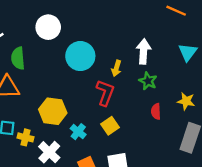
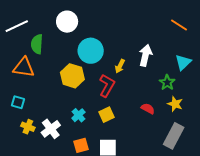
green star: (148, 81) -> (167, 82), moved
yellow hexagon: (53, 111) -> (72, 76), moved
red semicircle: (156, 111) -> (148, 109), turned 112
yellow cross: (26, 137) -> (28, 127), moved

